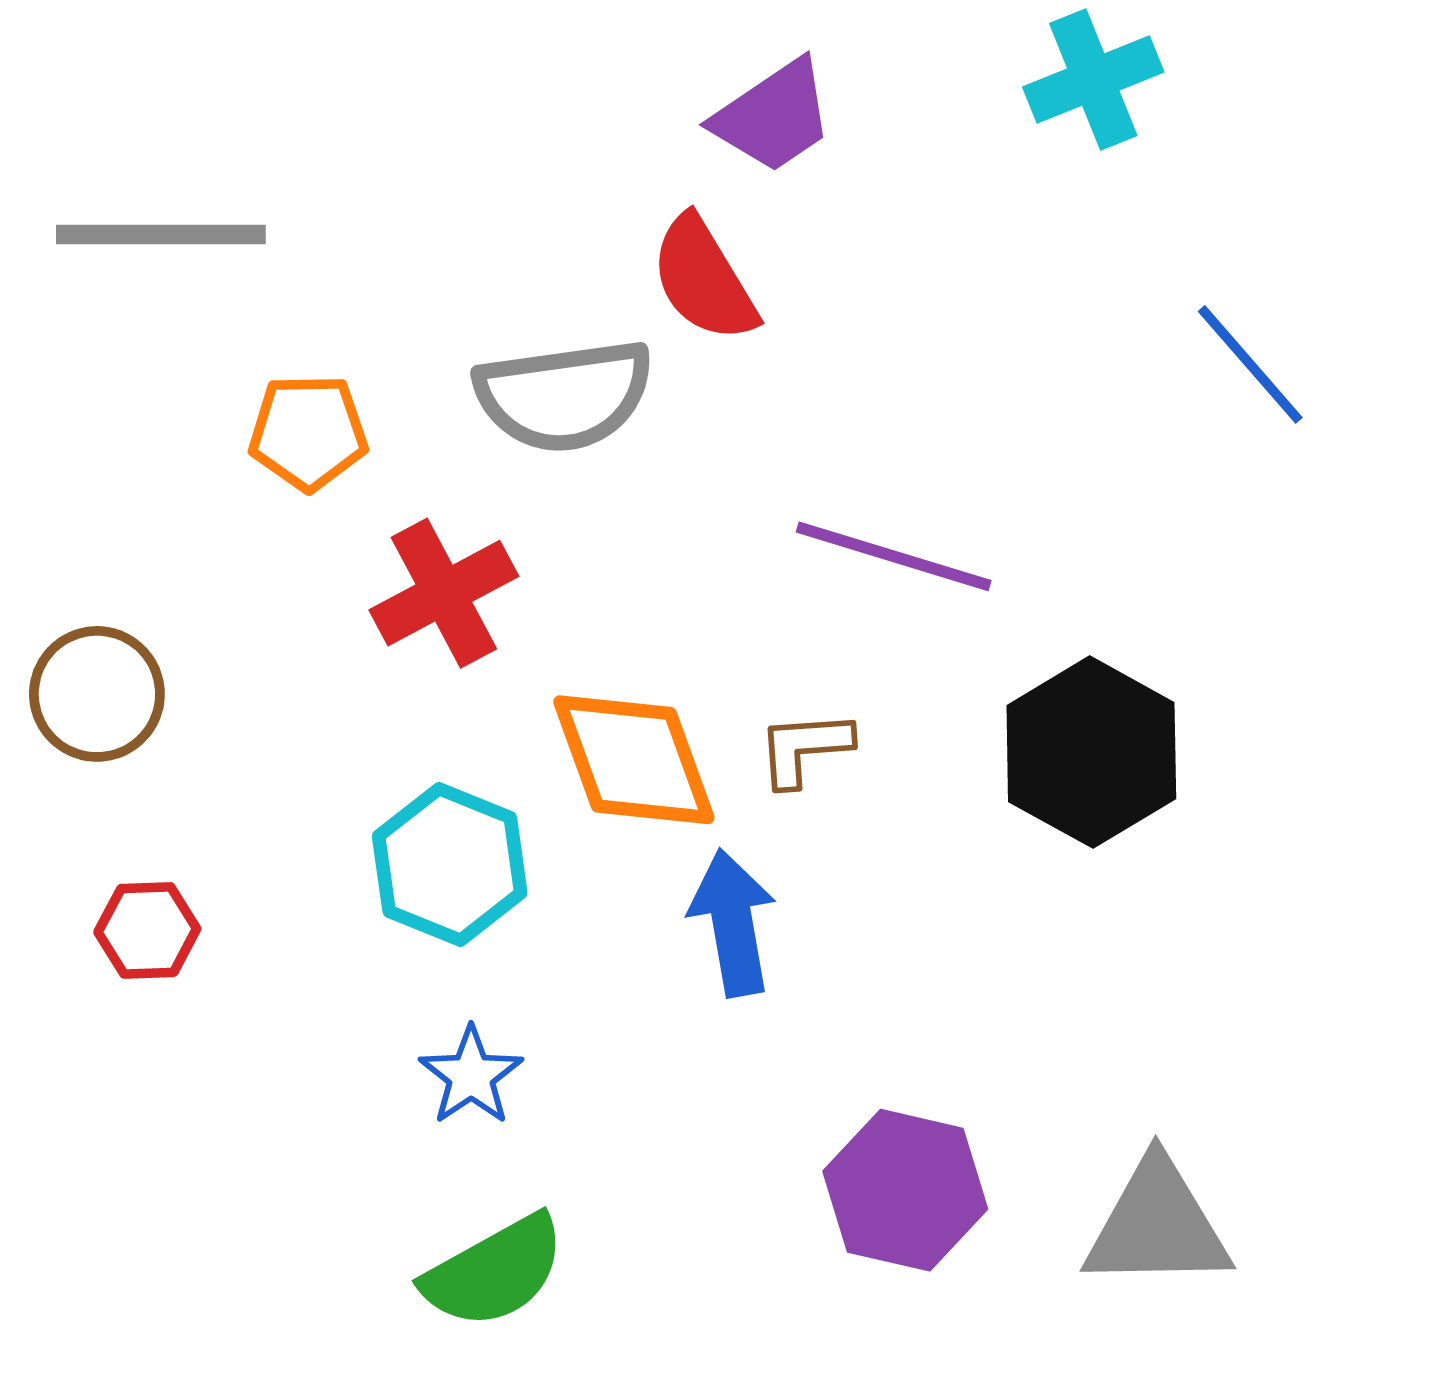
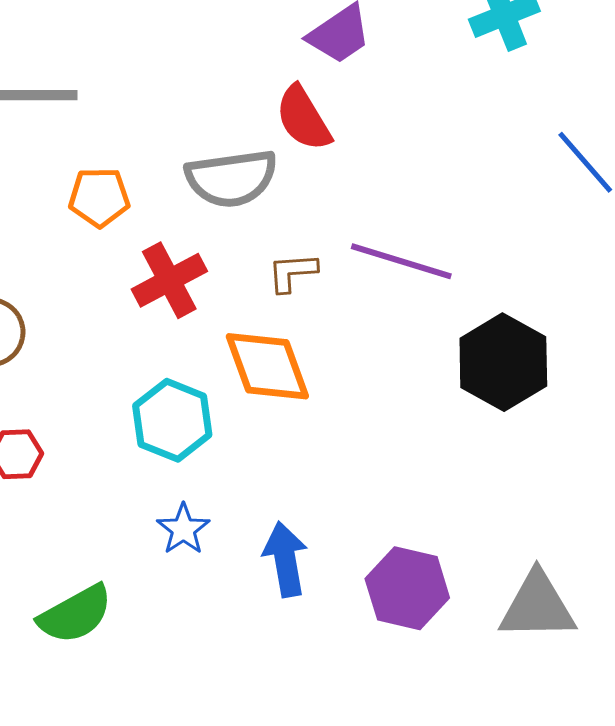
brown L-shape: (804, 748) -> (292, 272), moved
blue arrow: (733, 923) -> (285, 559), moved
green semicircle: (494, 1272) -> (75, 614), moved

